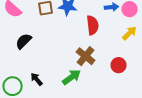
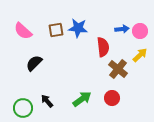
brown cross: (86, 56) -> (118, 69), moved
red circle: (119, 65) -> (112, 98), moved

